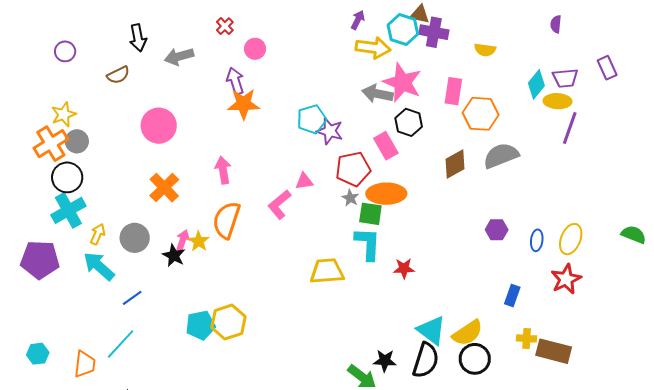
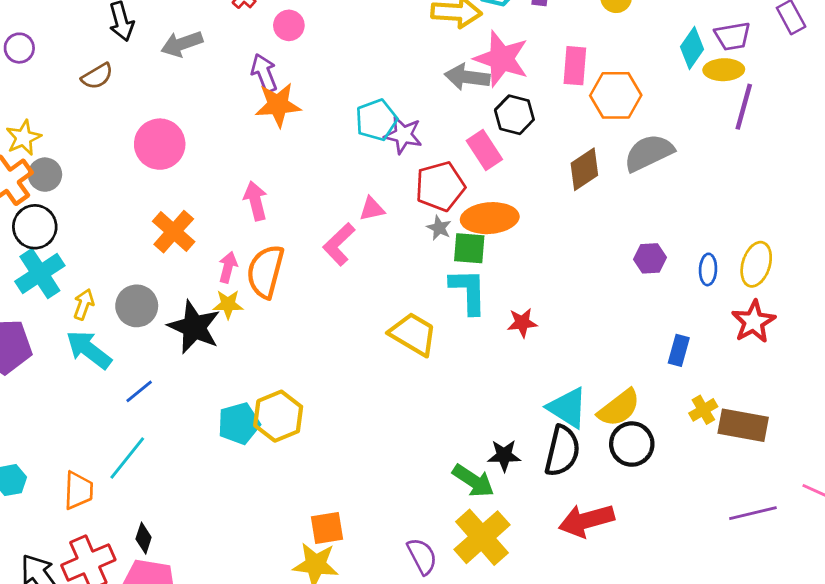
pink arrow: (183, 240) -> (228, 267), moved
yellow star: (199, 241) -> (228, 304), turned -30
black star: (174, 255) -> (194, 327), size x1.6
yellow trapezoid: (327, 271) -> (413, 334), turned 39
yellow cross: (527, 338) -> (703, 410), turned -30

